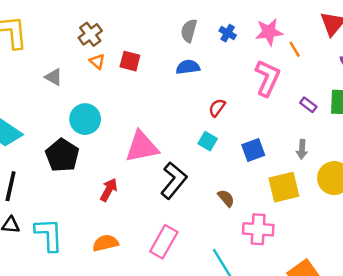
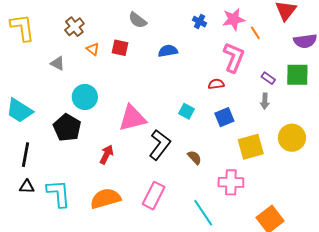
gray semicircle: (189, 31) -> (138, 20), moved, turned -66
brown cross: (90, 34) -> (74, 27), moved
red semicircle: (217, 108) -> (216, 84), moved, turned 49
gray arrow: (302, 149) -> (265, 101), moved
brown semicircle: (226, 198) -> (194, 157), moved
orange semicircle: (105, 243) -> (106, 198), size x1.4

